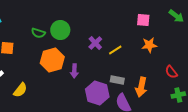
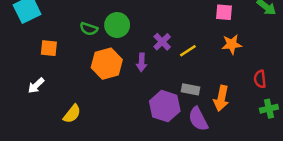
purple arrow: (74, 71) -> (142, 62), moved
red semicircle: (171, 72) -> (260, 79), turned 32
yellow semicircle: (20, 90) -> (72, 114), moved

